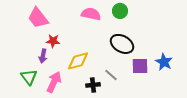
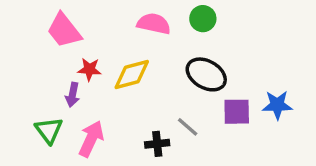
yellow diamond: (78, 61) -> (132, 74), moved
blue star: (164, 62) -> (277, 105), turned -30

